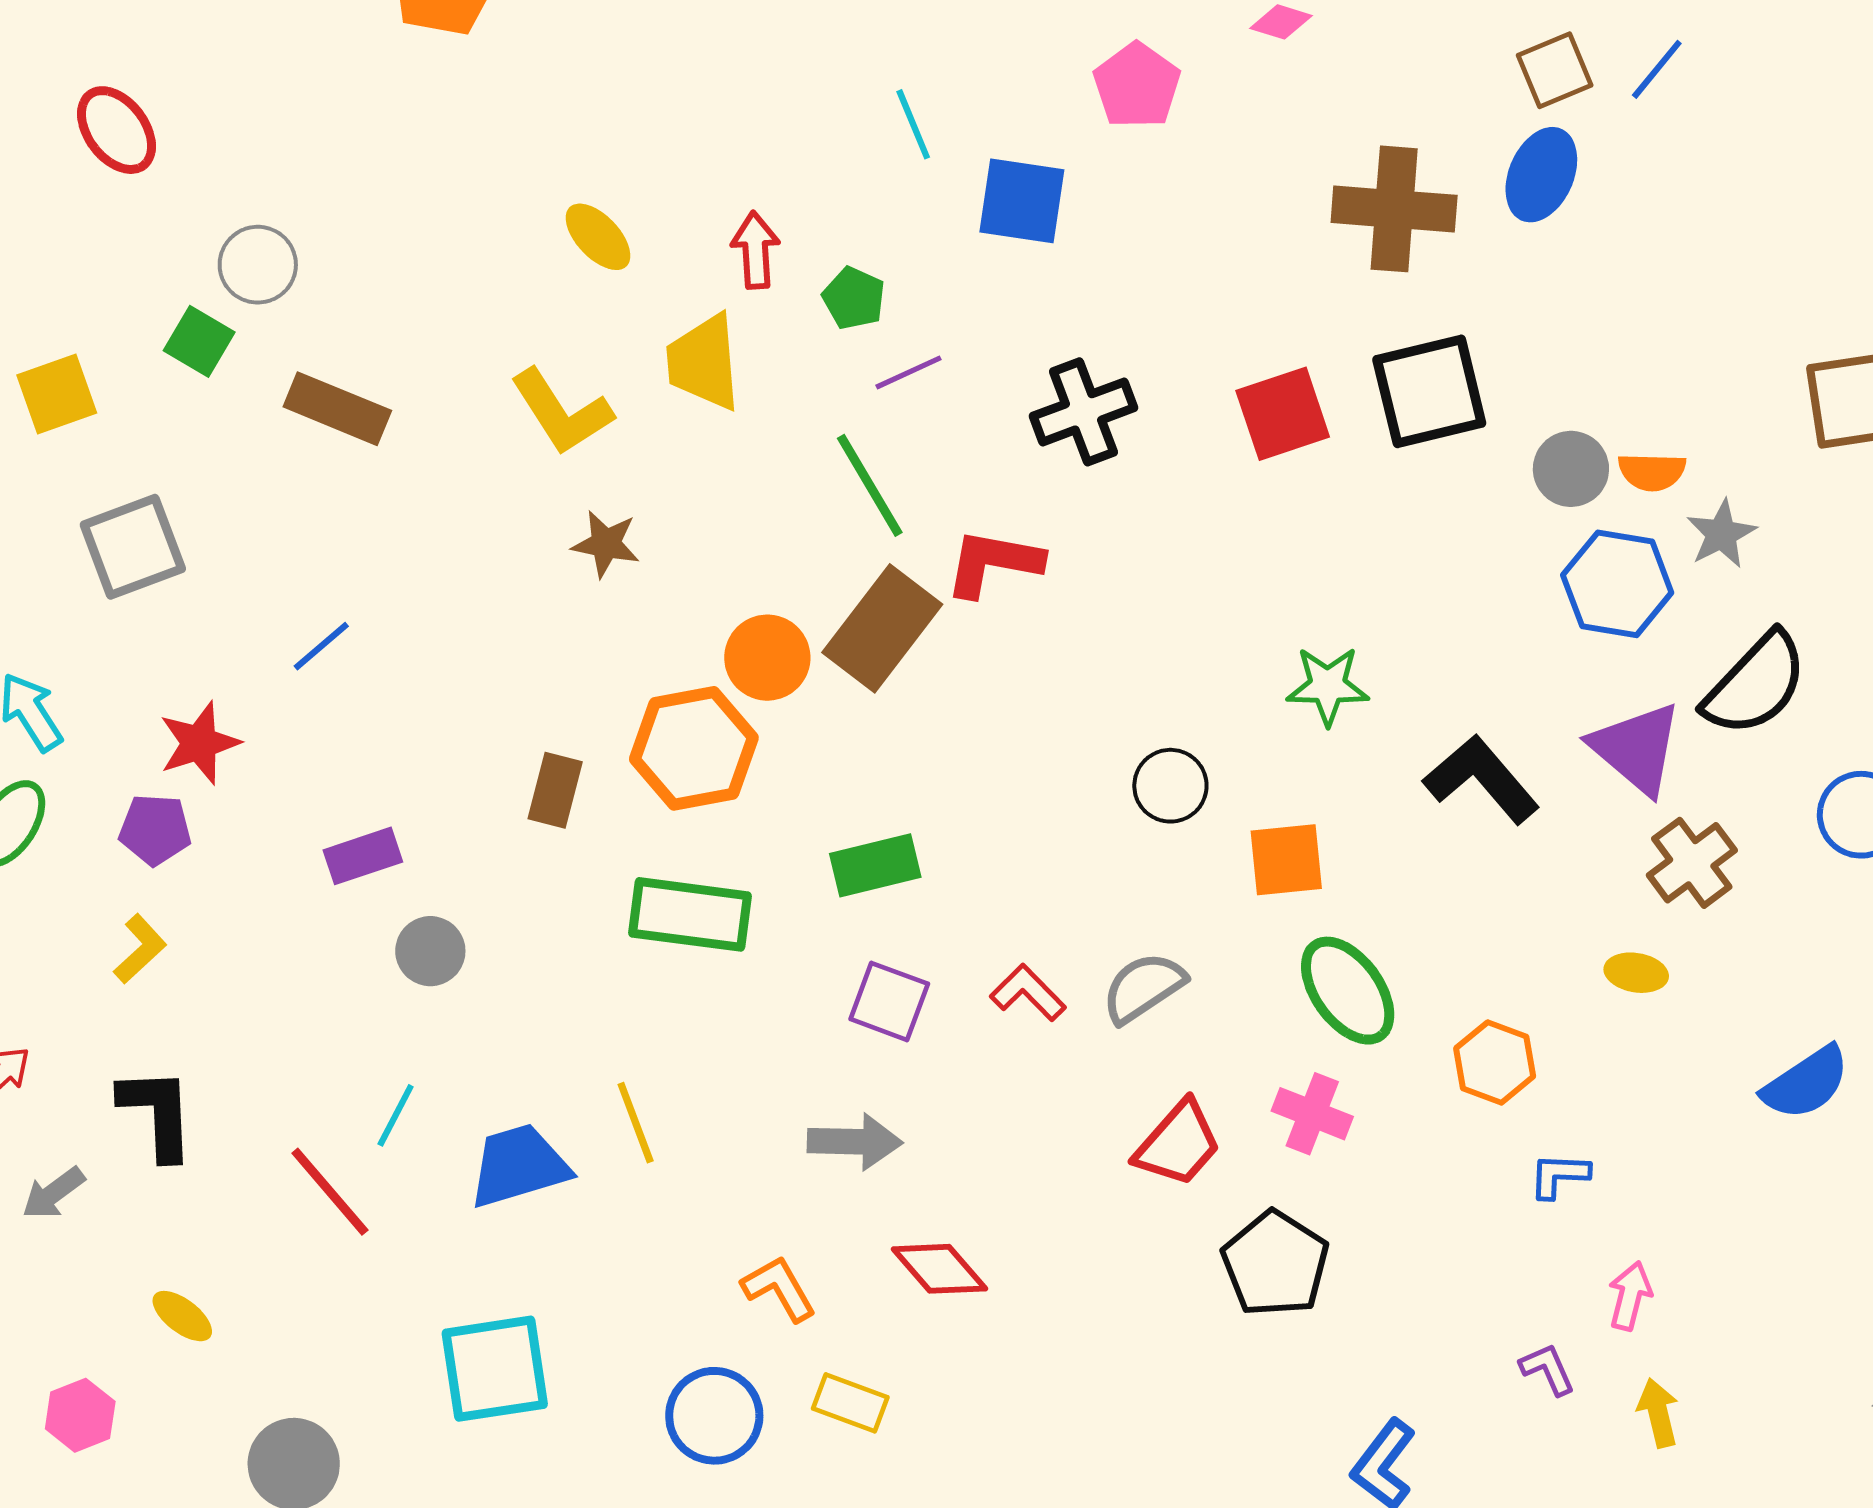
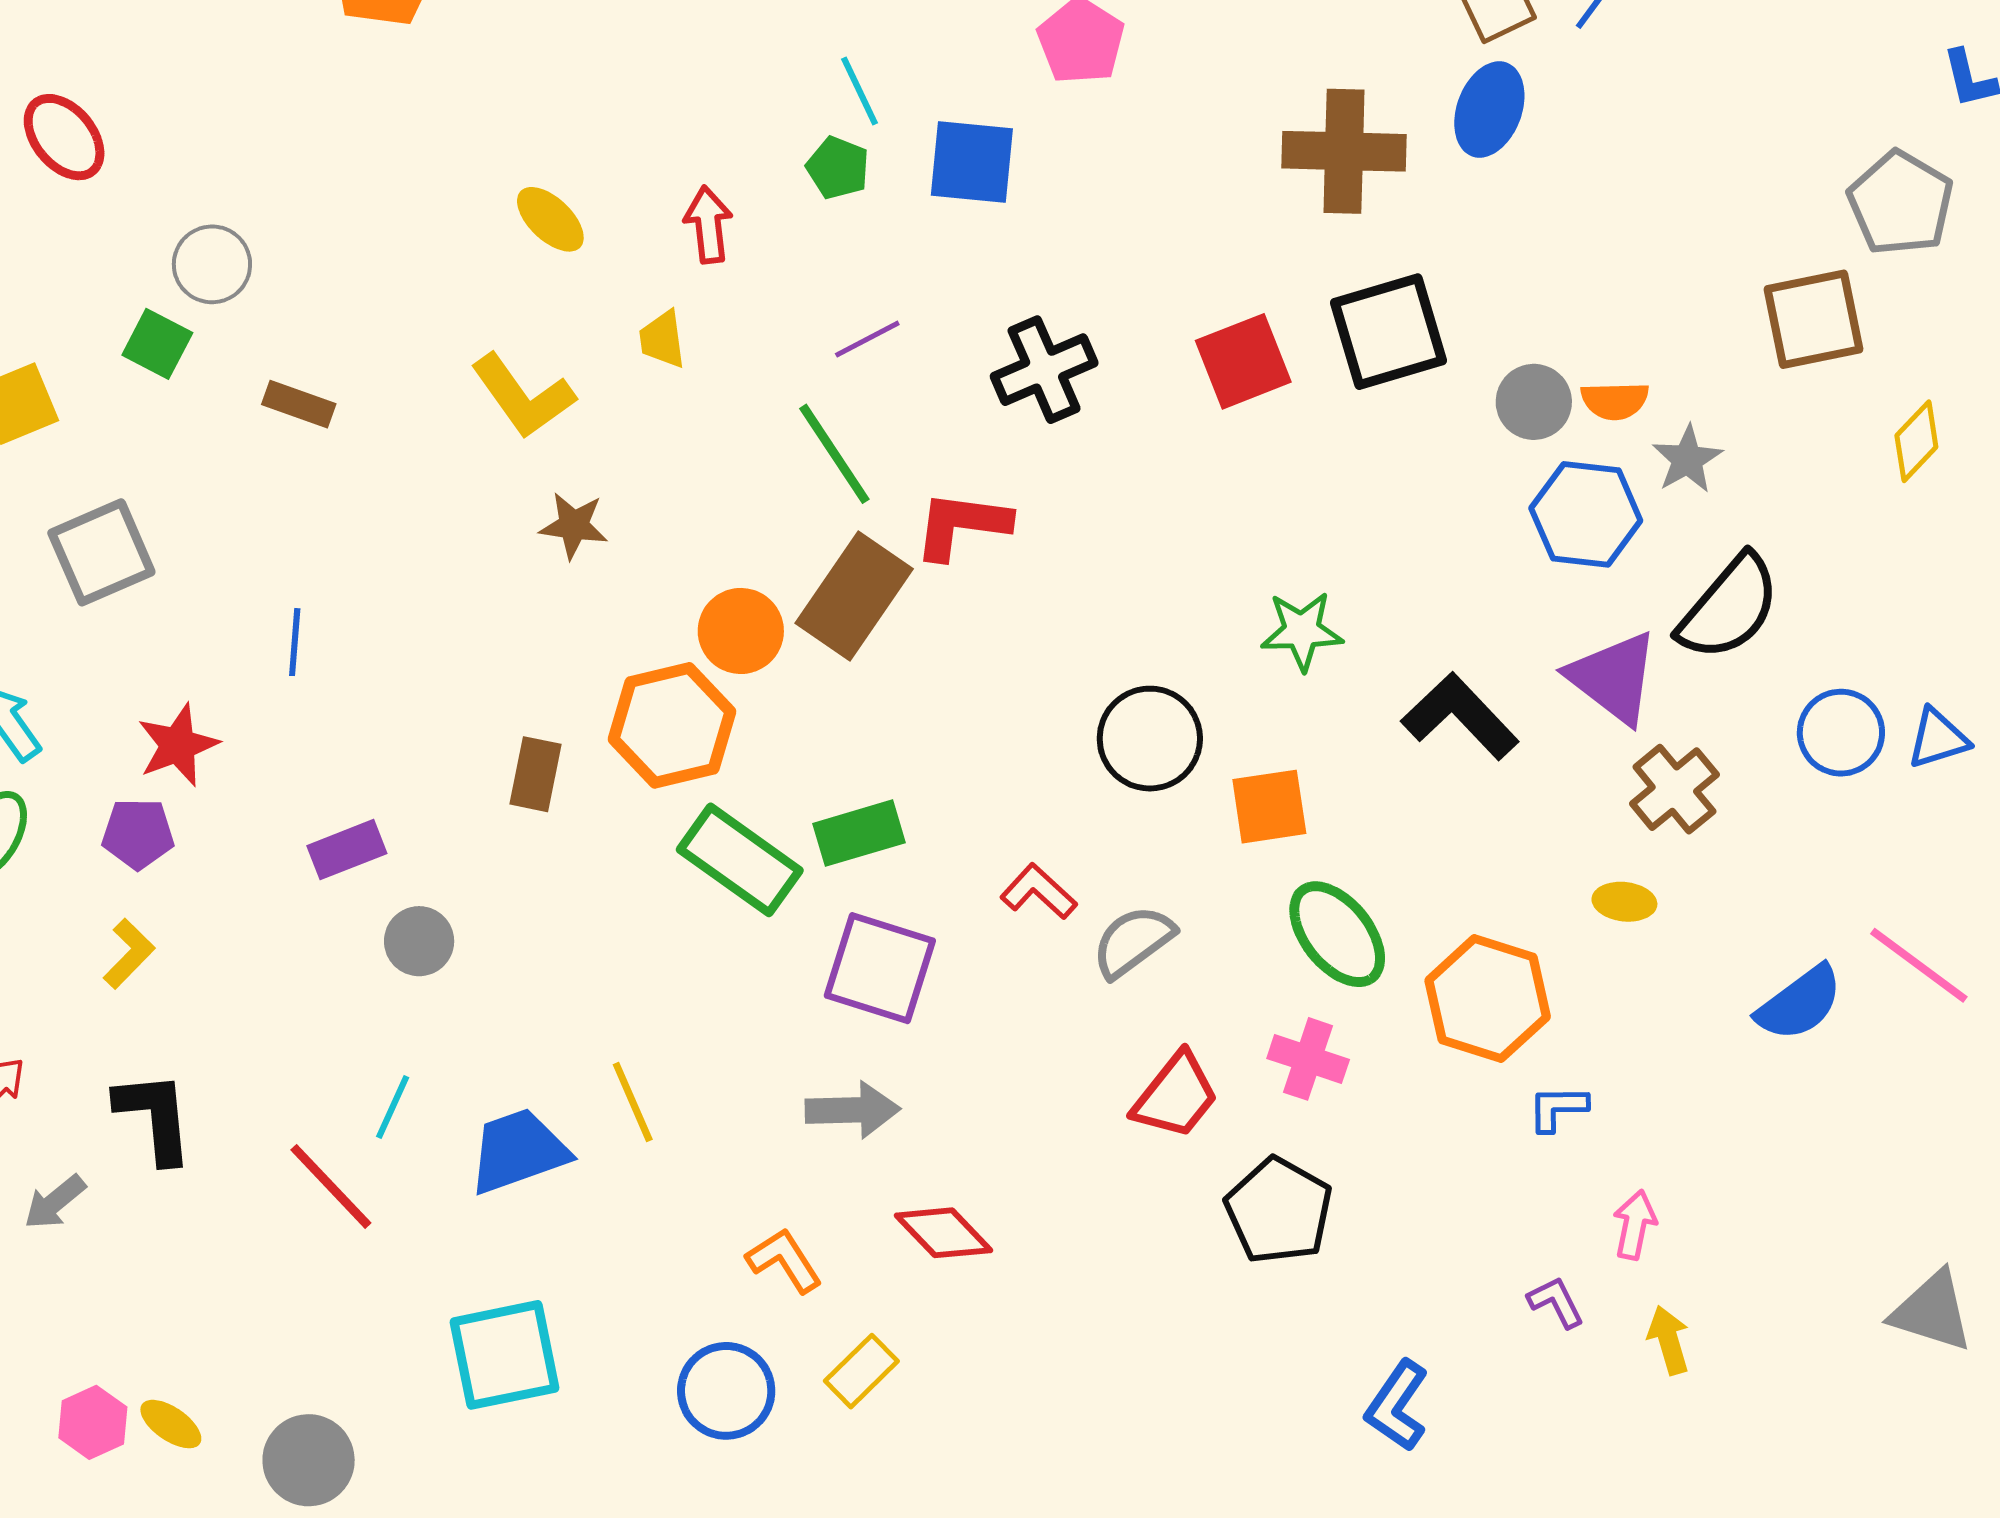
green pentagon: (854, 298) -> (838, 168), moved
yellow trapezoid: (704, 362) -> (662, 339), size x0.6
brown rectangle: (337, 409) -> (299, 404), size x0.7
blue line: (321, 646) -> (295, 642), turned -42
black circle: (1170, 786) -> (1150, 739), size x1.4
green rectangle: (690, 914) -> (740, 860), moved, turned 31
red L-shape: (1028, 993) -> (1039, 892), moved
purple square: (889, 1001) -> (880, 968), size x1.4
orange hexagon: (1495, 1062) -> (1488, 999), size x1.5
yellow ellipse: (182, 1316) -> (171, 1424), moved
yellow rectangle: (850, 1403) -> (861, 1371), turned -62

